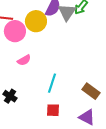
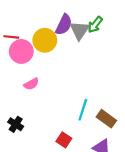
cyan line: (52, 83) -> (83, 110), moved
red square: (53, 110) -> (64, 140), turned 32

